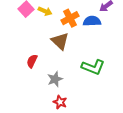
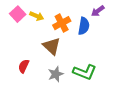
blue semicircle: (92, 21) -> (84, 26), turned 102
gray star: (55, 79) -> (56, 74), moved

